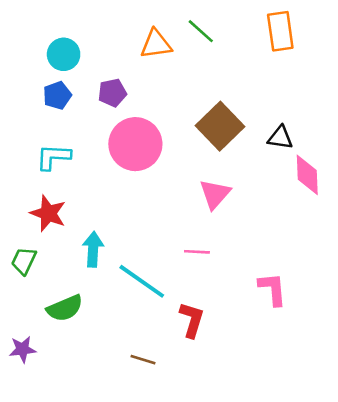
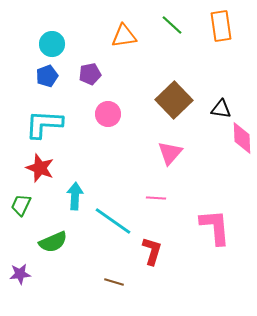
green line: (201, 31) -> (172, 25), moved
pink circle: (135, 144) -> (108, 114), size x0.6
cyan L-shape: (53, 157) -> (44, 124), size x1.4
pink L-shape: (273, 289) -> (215, 227), size x1.4

